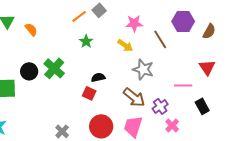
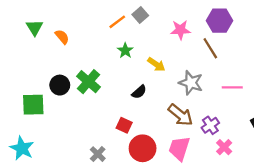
purple hexagon: (183, 21) -> (220, 21), moved
yellow arrow: (125, 45) -> (156, 64), moved
black semicircle: (98, 77) -> (139, 92), turned 152
pink line: (183, 85) -> (232, 87), moved
red square: (89, 93) -> (124, 125), moved

